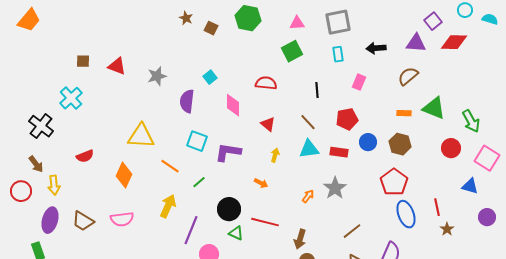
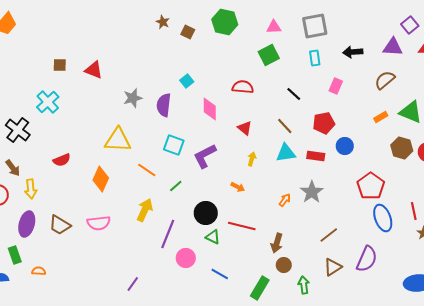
gray star: (157, 76) -> (133, 98), moved
black line: (317, 90) -> (294, 94), turned -42
orange rectangle: (404, 113) -> (381, 117), turned -32
brown hexagon: (400, 144) -> (402, 148), moved
purple L-shape: (228, 152) -> (205, 156), turned -36

